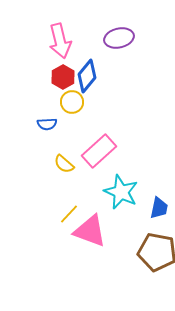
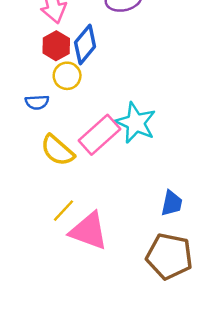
yellow semicircle: (64, 164) -> (57, 150), size x1.4
cyan star: (121, 192) -> (136, 123), moved

